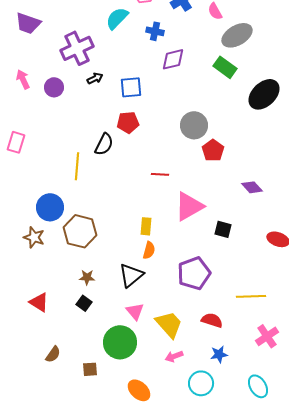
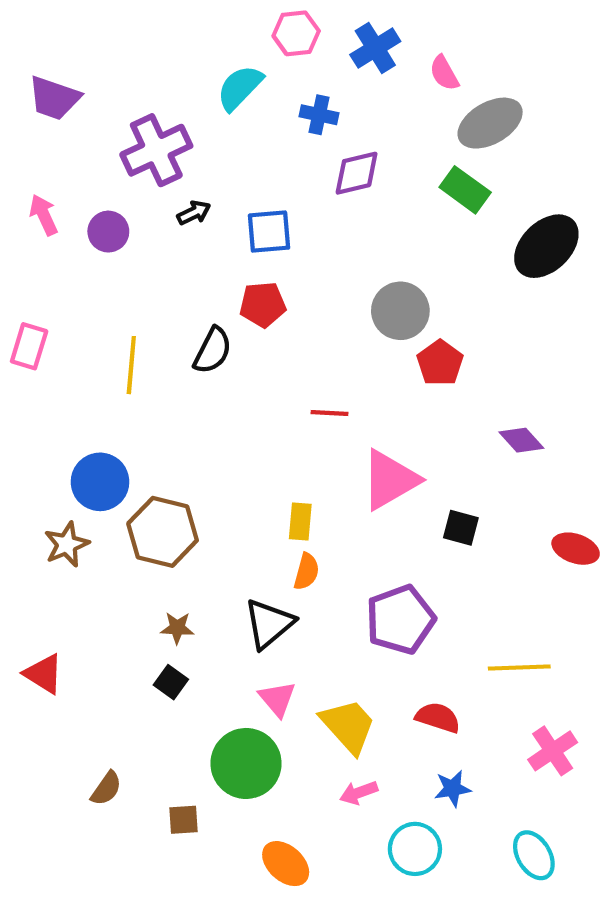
yellow line: (77, 166) -> (131, 365), moved
brown star: (34, 237) -> (67, 544), turned 30
red triangle: (39, 302) -> (44, 674), moved

